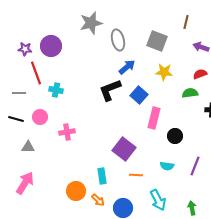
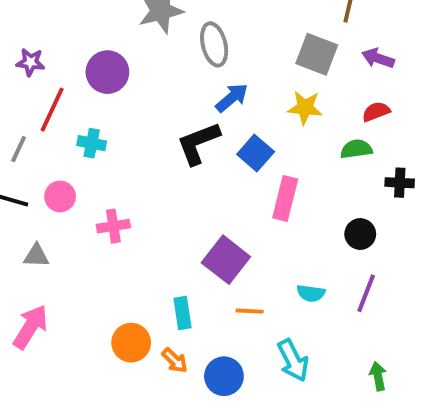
gray square: (157, 41) -> (317, 54), moved
purple circle: (51, 46) -> (107, 72), moved
red line: (36, 73) -> (52, 110), turned 45
gray line: (19, 93) -> (19, 149), turned -64
black circle: (175, 136) -> (360, 234), moved
green arrow: (192, 208) -> (378, 376), moved

